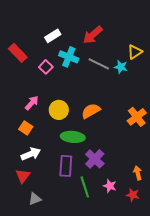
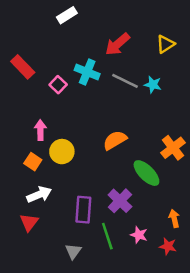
white rectangle: (53, 36) -> (67, 15), moved
yellow triangle: (135, 52) -> (165, 44), moved
pink arrow: (32, 103) -> (40, 130), turned -42
yellow circle: (59, 110) -> (62, 152), moved
green ellipse: (73, 137) -> (146, 173), moved, turned 40
gray triangle: (35, 199) -> (73, 251), moved, turned -32

